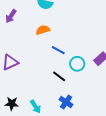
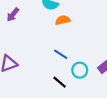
orange semicircle: (43, 30) -> (63, 20), moved

